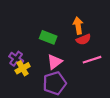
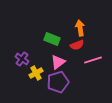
red semicircle: (83, 39) -> (77, 45), moved
yellow cross: (23, 68) -> (36, 73), moved

